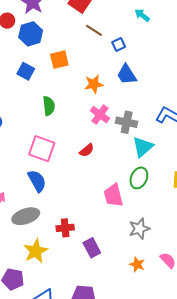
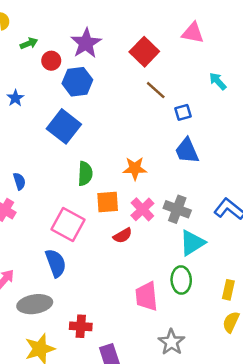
orange square: (59, 60) -> (108, 202), moved
blue square: (26, 71) -> (64, 126), size x1.5
orange star: (94, 84) -> (135, 168), moved
pink cross: (100, 115) -> (142, 209), moved
green ellipse: (139, 178) -> (181, 280), turned -35
gray star: (139, 229) -> (171, 342), turned -30

